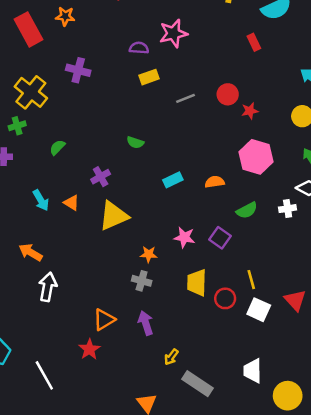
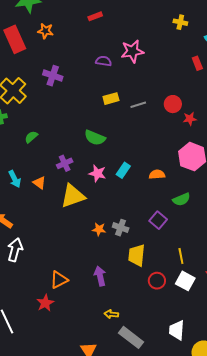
yellow rectangle: (149, 77) -> (111, 99), moved
green semicircle: (135, 142) -> (95, 138), size x1.5
cyan rectangle: (173, 180) -> (123, 170), turned -35
pink star: (184, 237) -> (97, 173), moved
gray cross: (142, 281) -> (121, 228), moved
red circle: (225, 298) -> (157, 281), moved
purple arrow: (146, 323) -> (100, 276), moved
yellow arrow: (171, 357) -> (111, 314), turned 56

